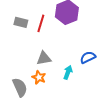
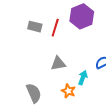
orange star: (39, 77) -> (68, 91), moved

